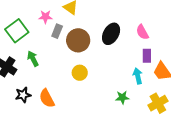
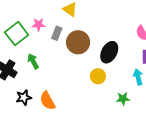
pink star: (45, 17) -> (38, 25), moved
black ellipse: (111, 34) -> (109, 52), moved
yellow circle: (80, 73) -> (98, 76), moved

